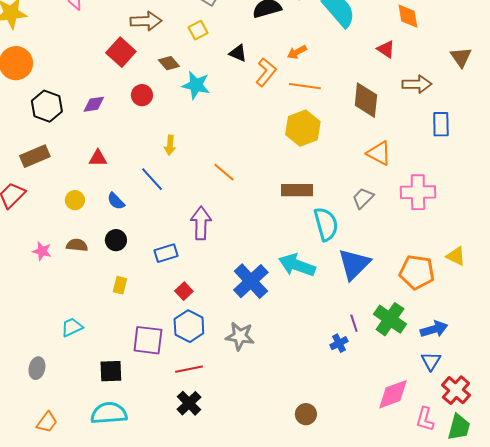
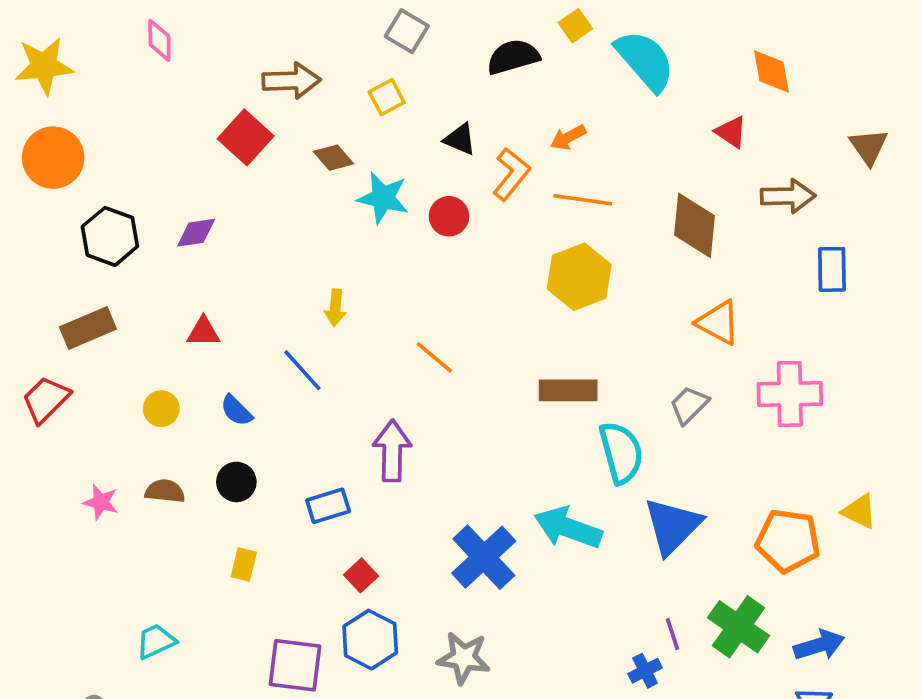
red circle: (142, 95) -> (449, 216), moved

